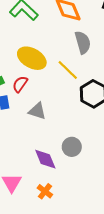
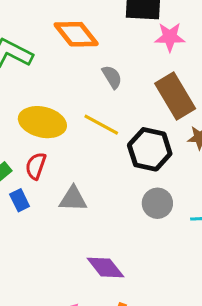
gray semicircle: (83, 42) -> (112, 77), size x0.7
gray circle: (72, 147) -> (157, 203), moved

